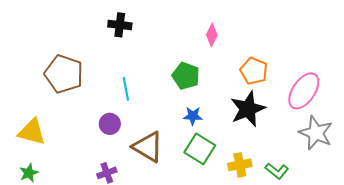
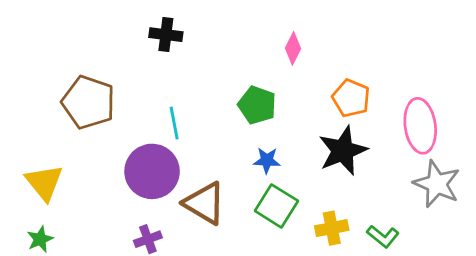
pink ellipse: (304, 91) -> (420, 126), turned -42
purple circle: (110, 124) -> (152, 171), size x1.8
yellow triangle: (32, 132) -> (44, 182), turned 36

